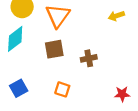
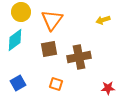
brown cross: (89, 58) -> (79, 57), size x1.6

